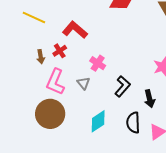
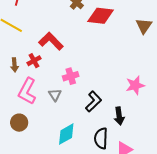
pink cross: (98, 63) -> (71, 76), turned 35
brown circle: (50, 114) -> (19, 123), size x0.6

